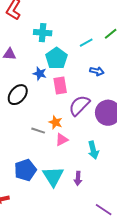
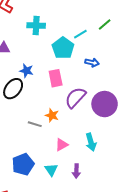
cyan pentagon: (56, 58) -> (63, 48), moved
blue star: (40, 74) -> (26, 71), moved
pink triangle: (62, 140) -> (62, 145), moved
cyan triangle: (53, 176) -> (51, 170), size x0.6

